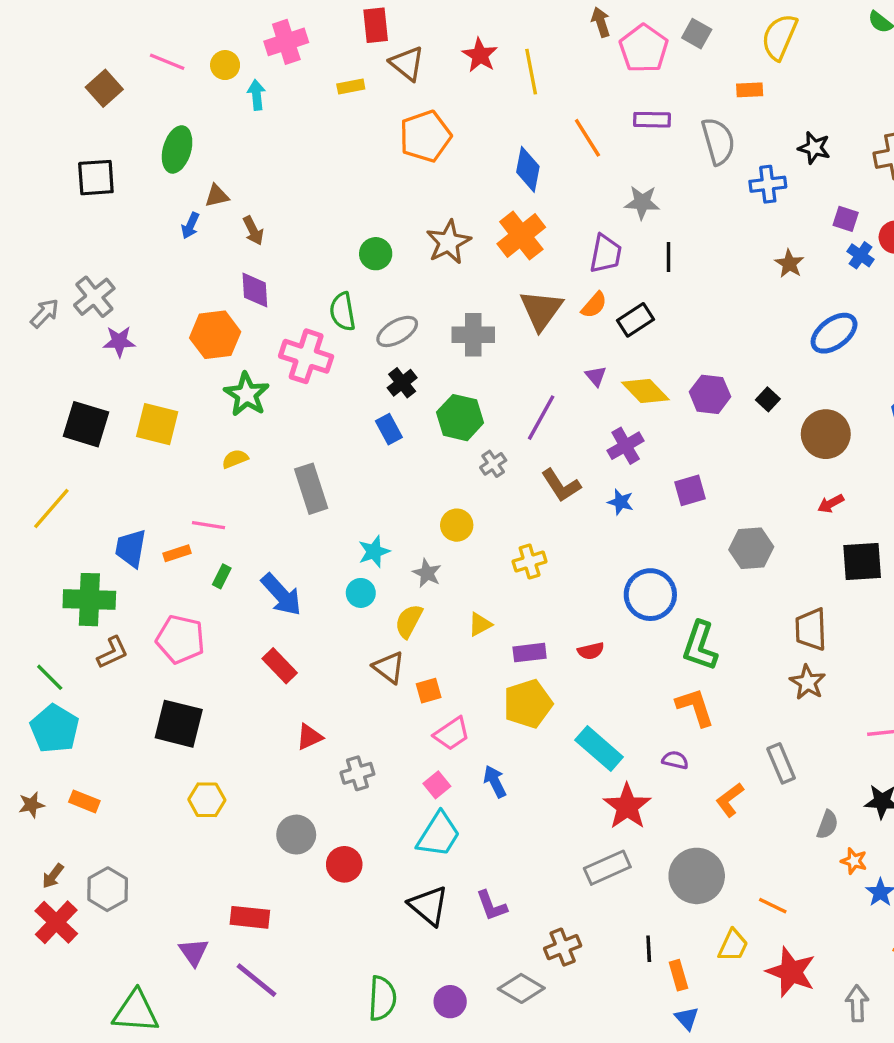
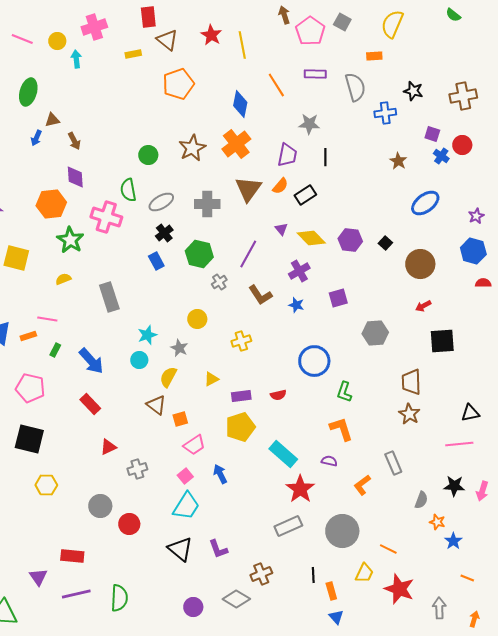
green L-shape: (700, 646) -> (344, 392), size x0.7
purple line: (256, 980) -> (76, 594), turned -52
green semicircle: (382, 998) -> (119, 598), moved

